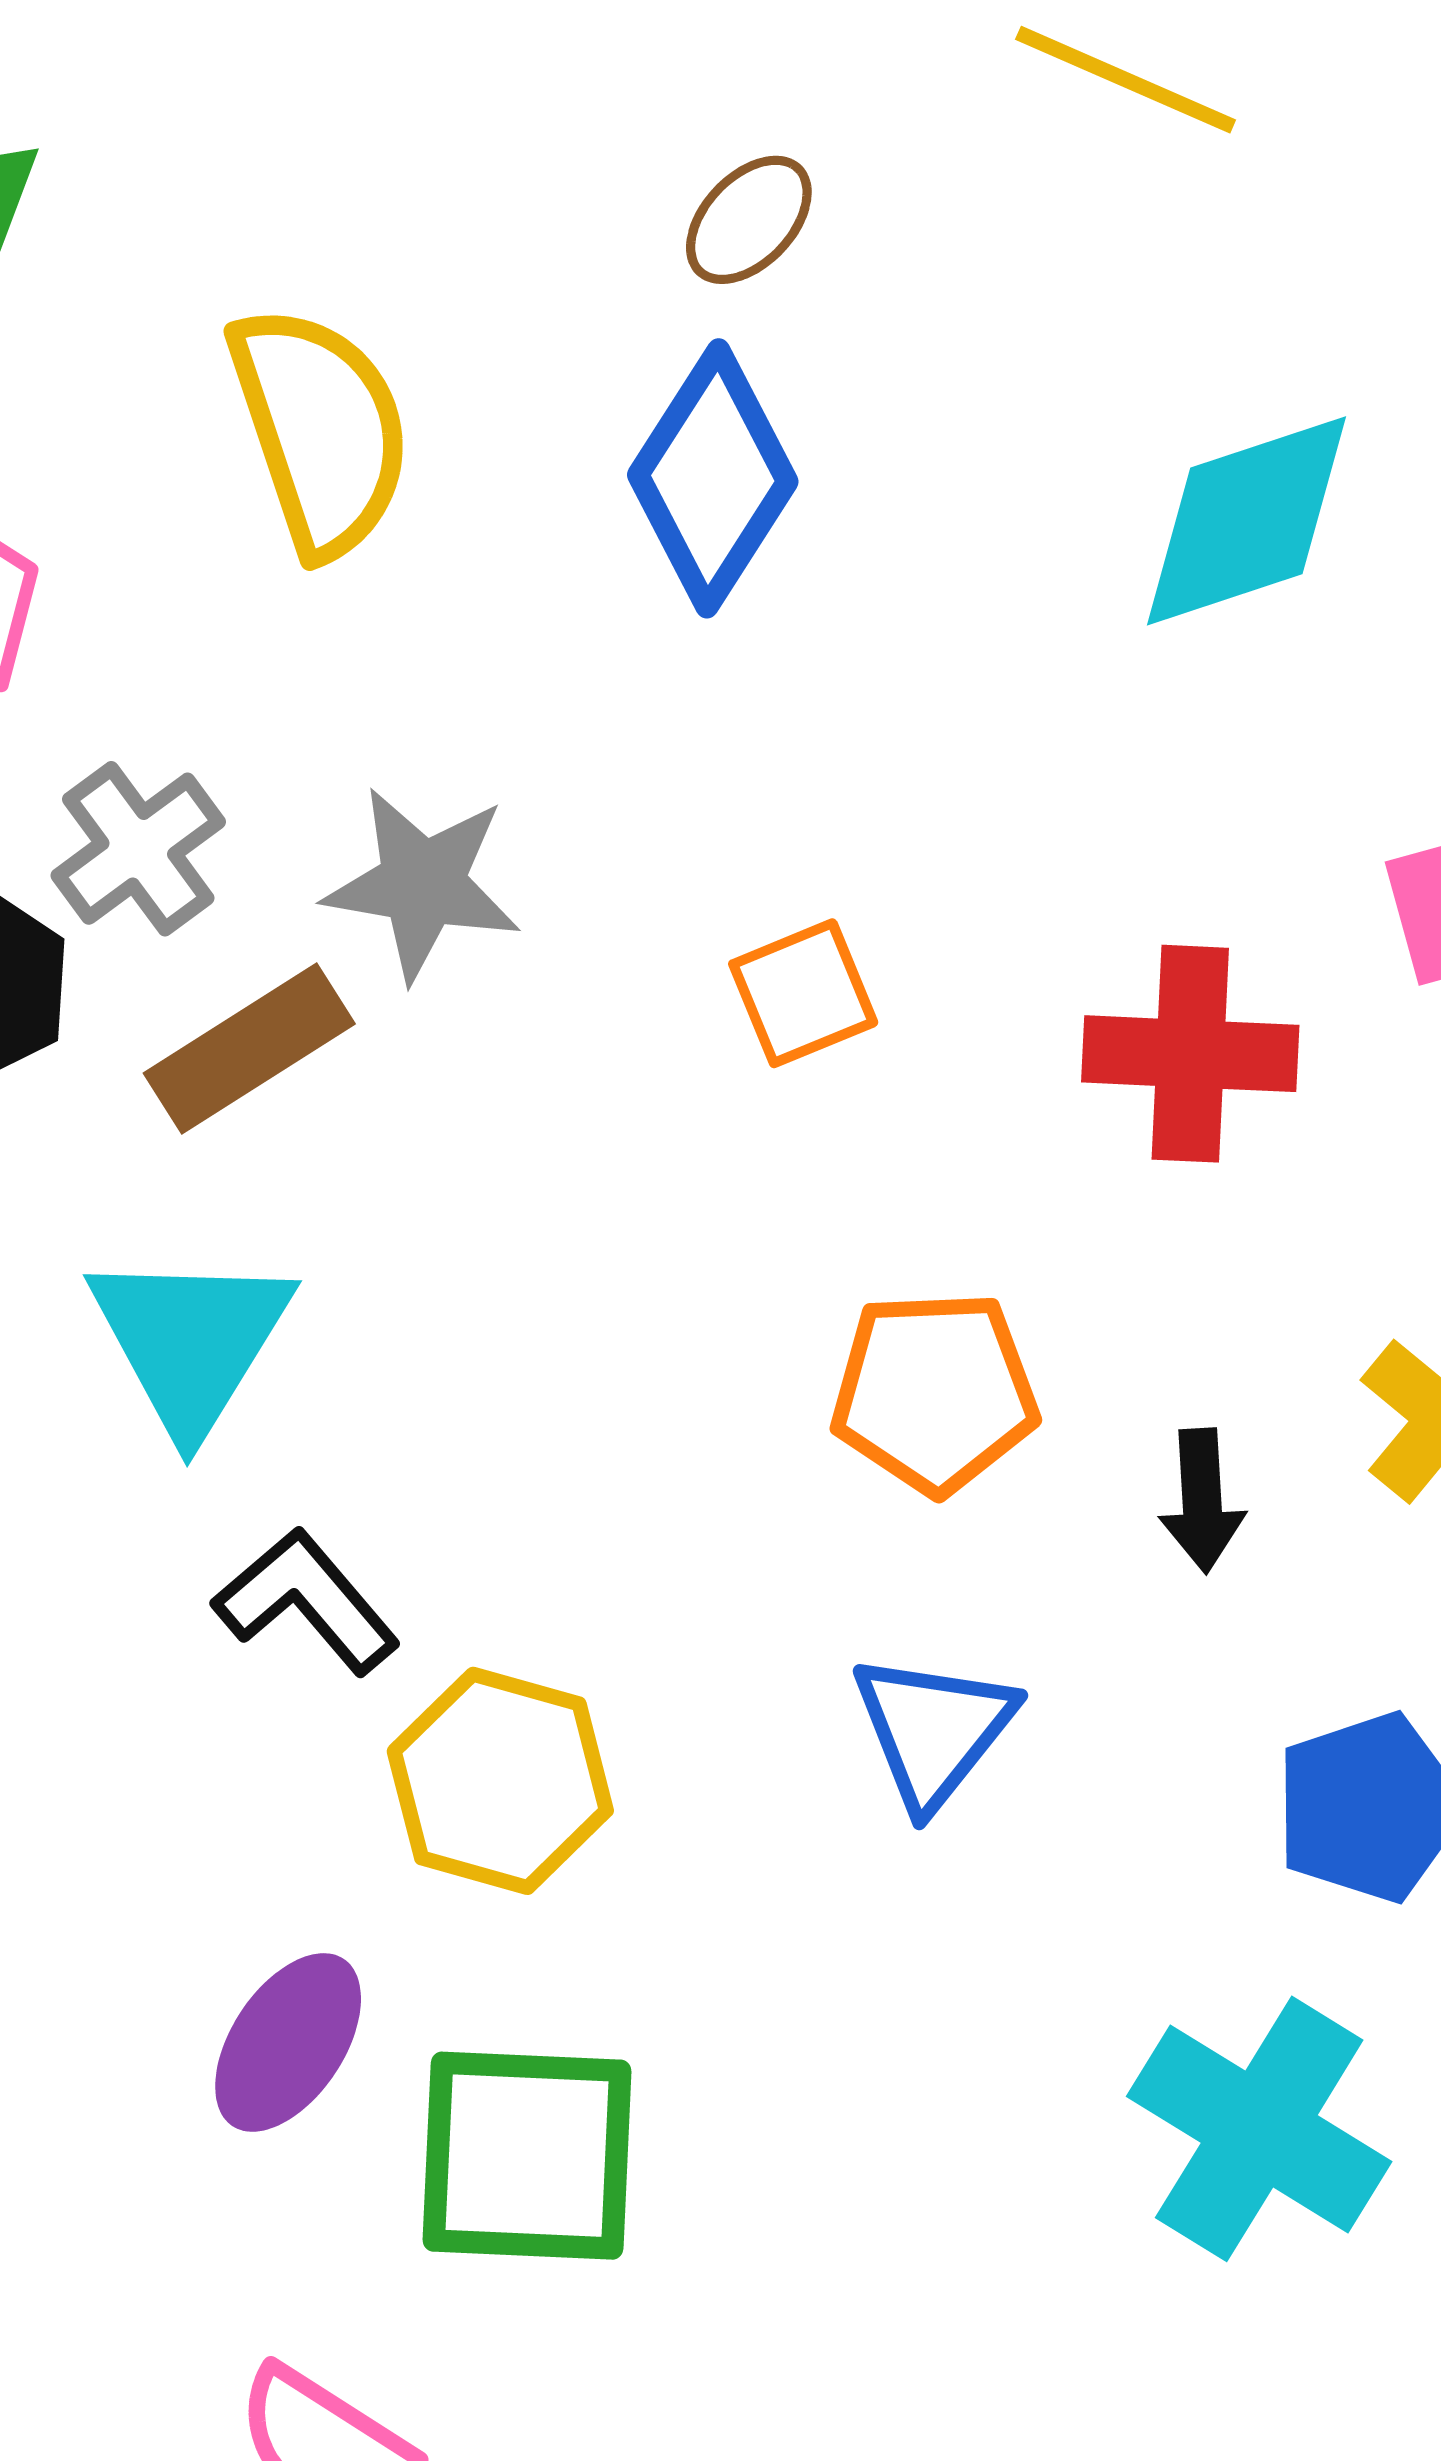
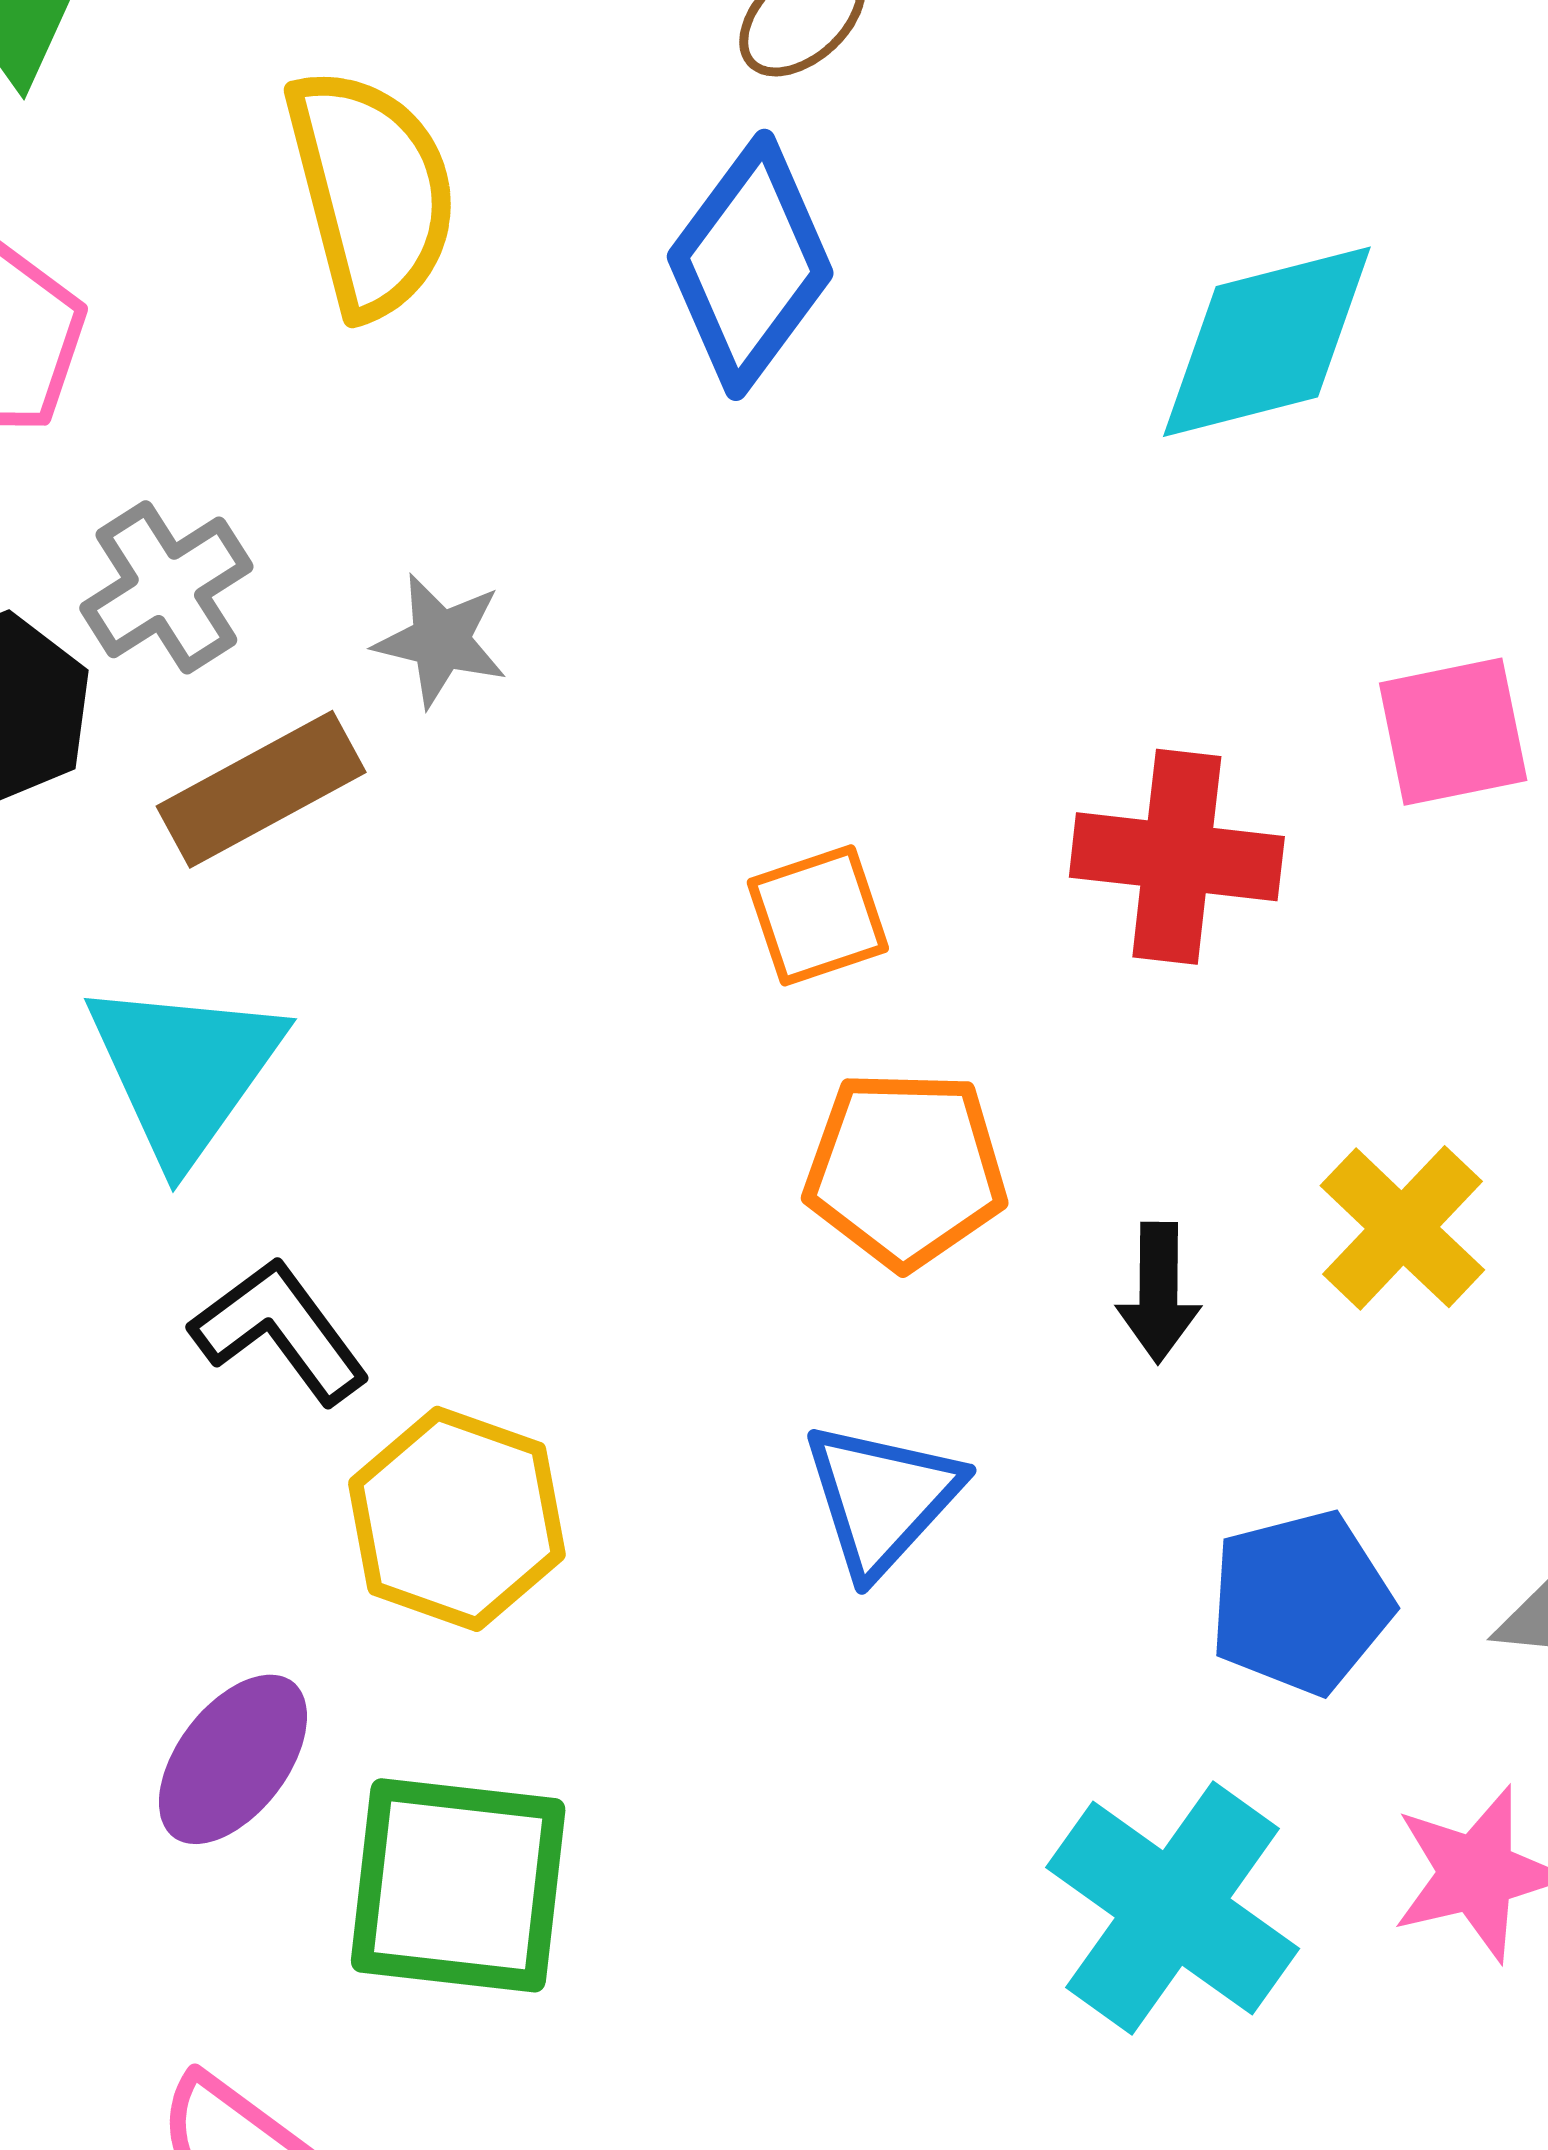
gray star: (422, 884) -> (441, 640), size x0.7
orange square: (803, 993) -> (818, 915), moved

